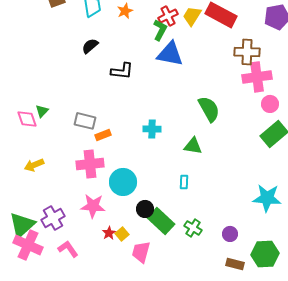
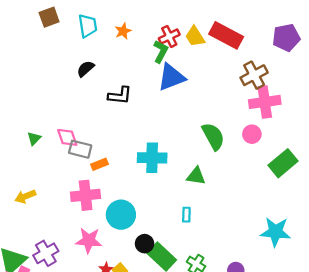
yellow trapezoid: (192, 16) -> (195, 36), turned -65
brown cross: (247, 52) -> (254, 75), turned -30
blue triangle: (170, 54) -> (171, 77), turned -32
pink circle: (270, 104) -> (252, 134), moved
pink diamond: (27, 119) -> (67, 137), moved
cyan cross: (152, 129) -> (152, 158), size x1.5

